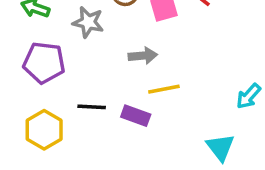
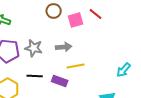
gray star: (88, 22) -> (34, 48), moved

